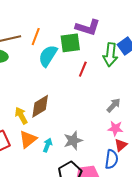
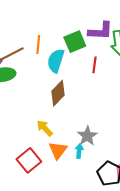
purple L-shape: (88, 27) -> (101, 31), moved
brown diamond: (40, 106) -> (58, 93), moved
gray star: (73, 141) -> (87, 136), moved

